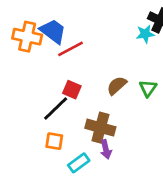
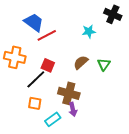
cyan star: (145, 34) -> (89, 31), moved
orange cross: (27, 37) -> (15, 57), moved

